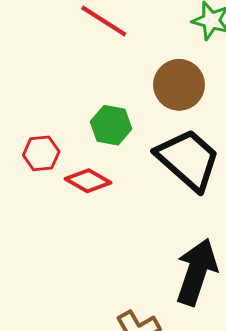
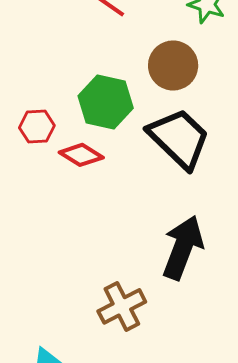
green hexagon: (111, 125) -> (106, 102), size x1.4

